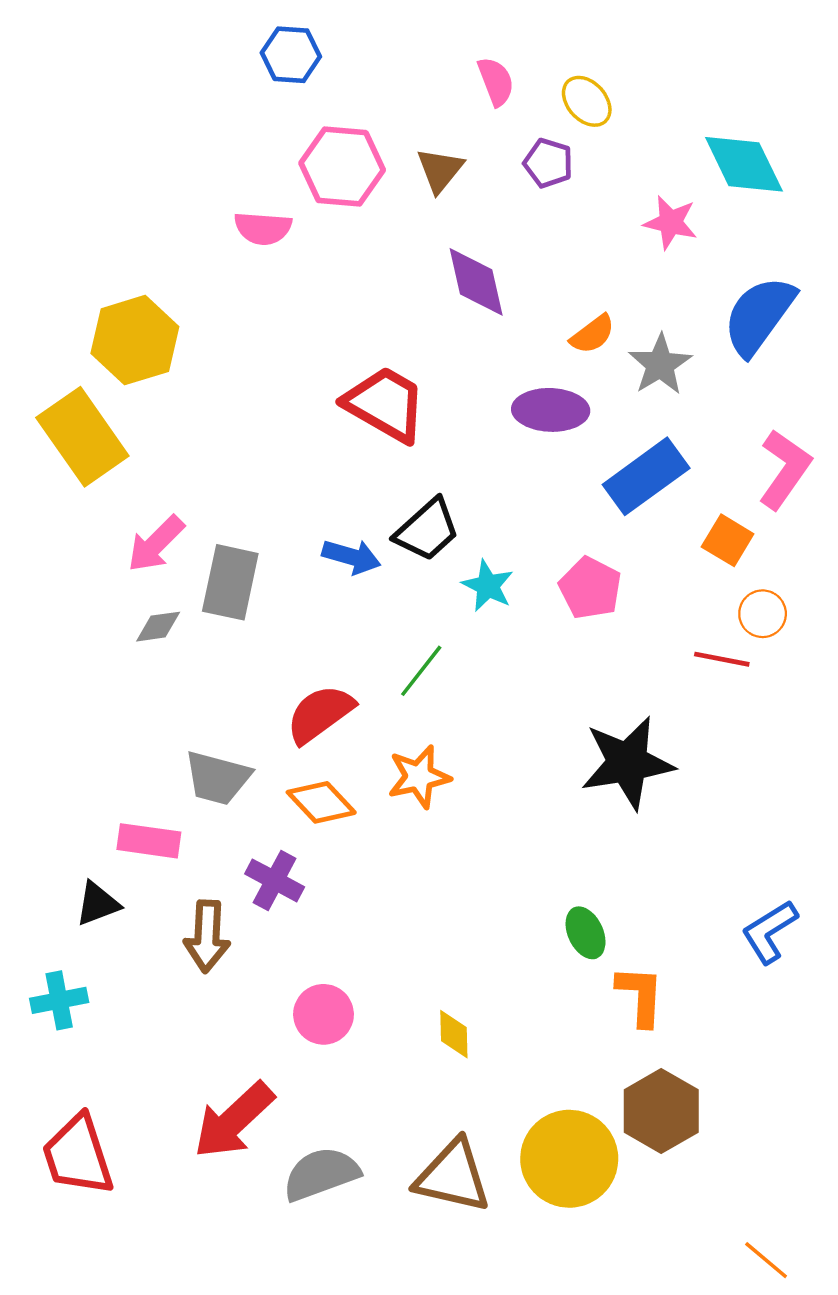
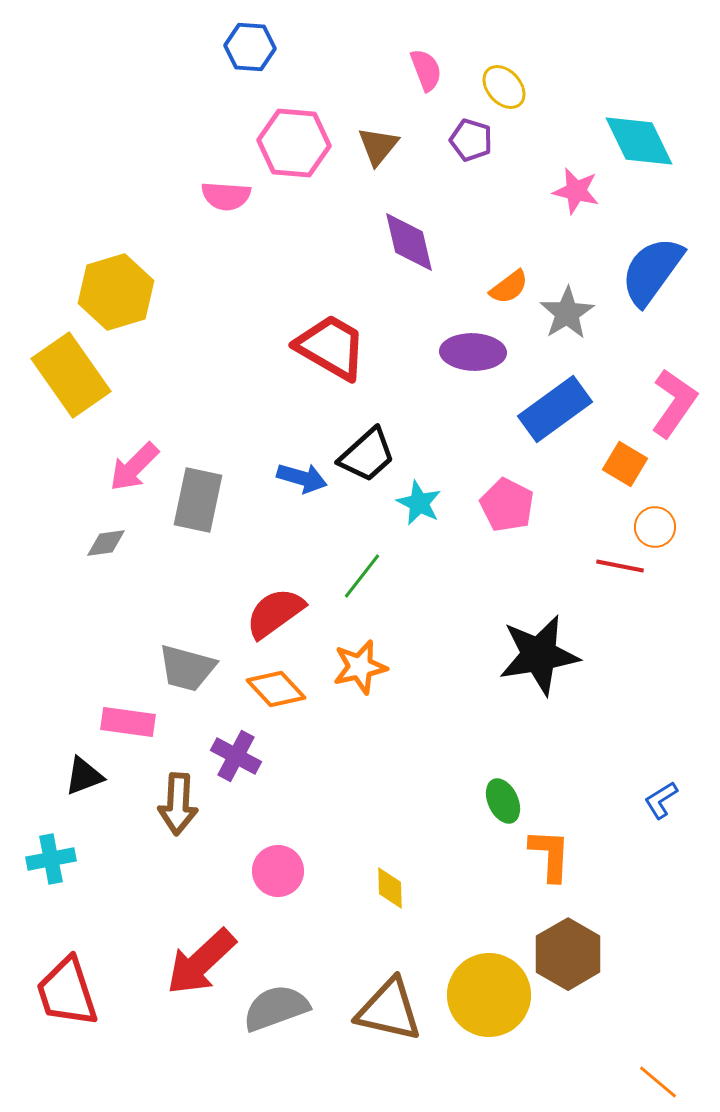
gray diamond: (158, 627) -> (106, 543), moved
blue L-shape: (770, 932) -> (661, 800), size x0.7

